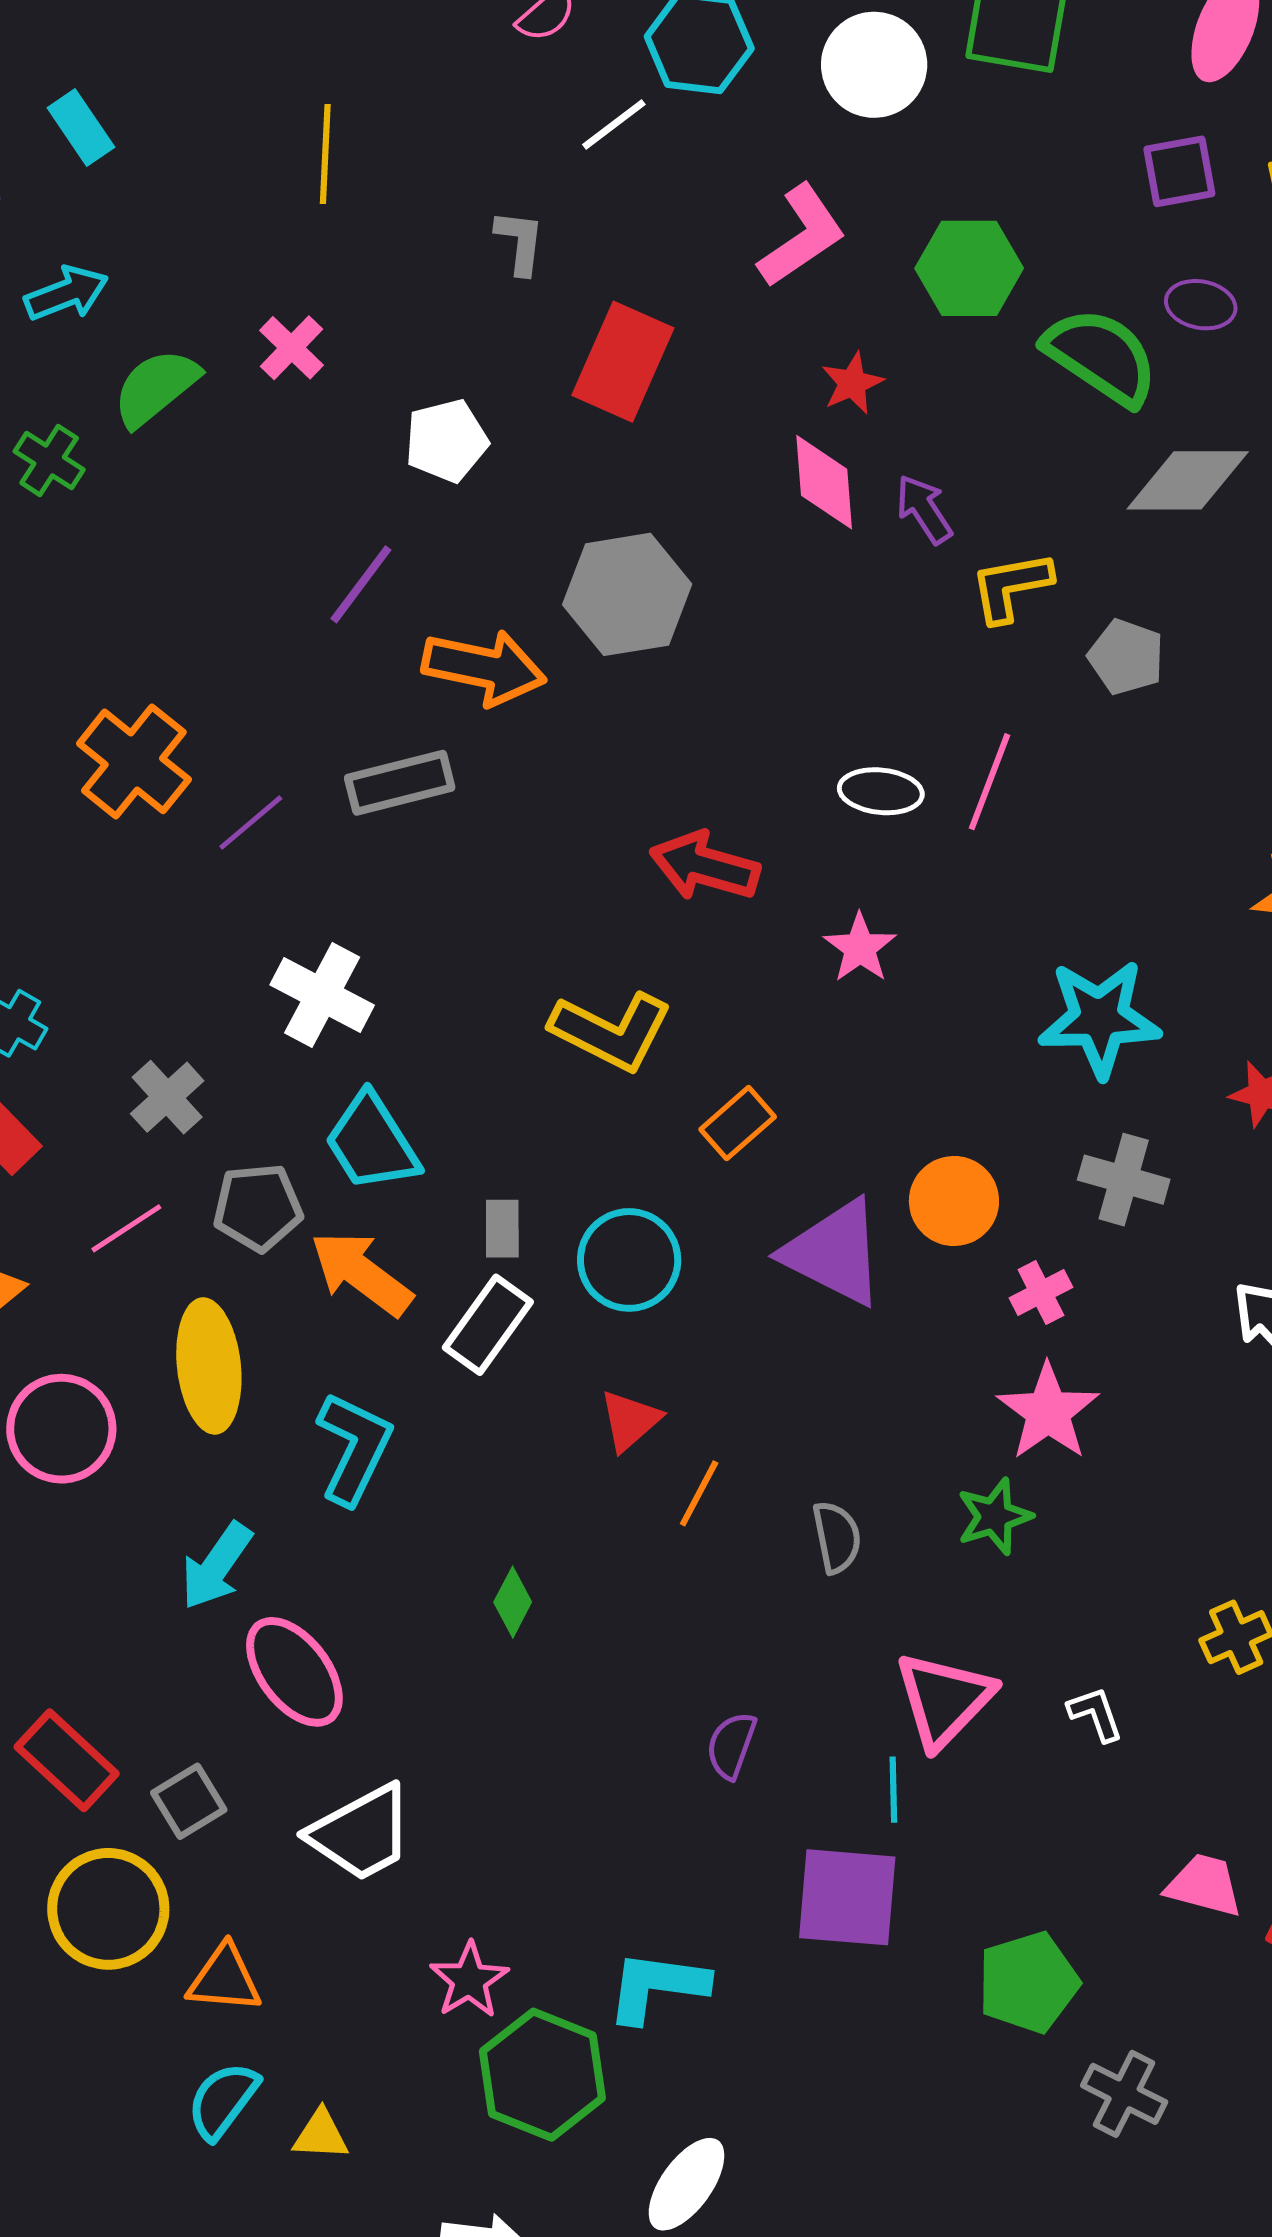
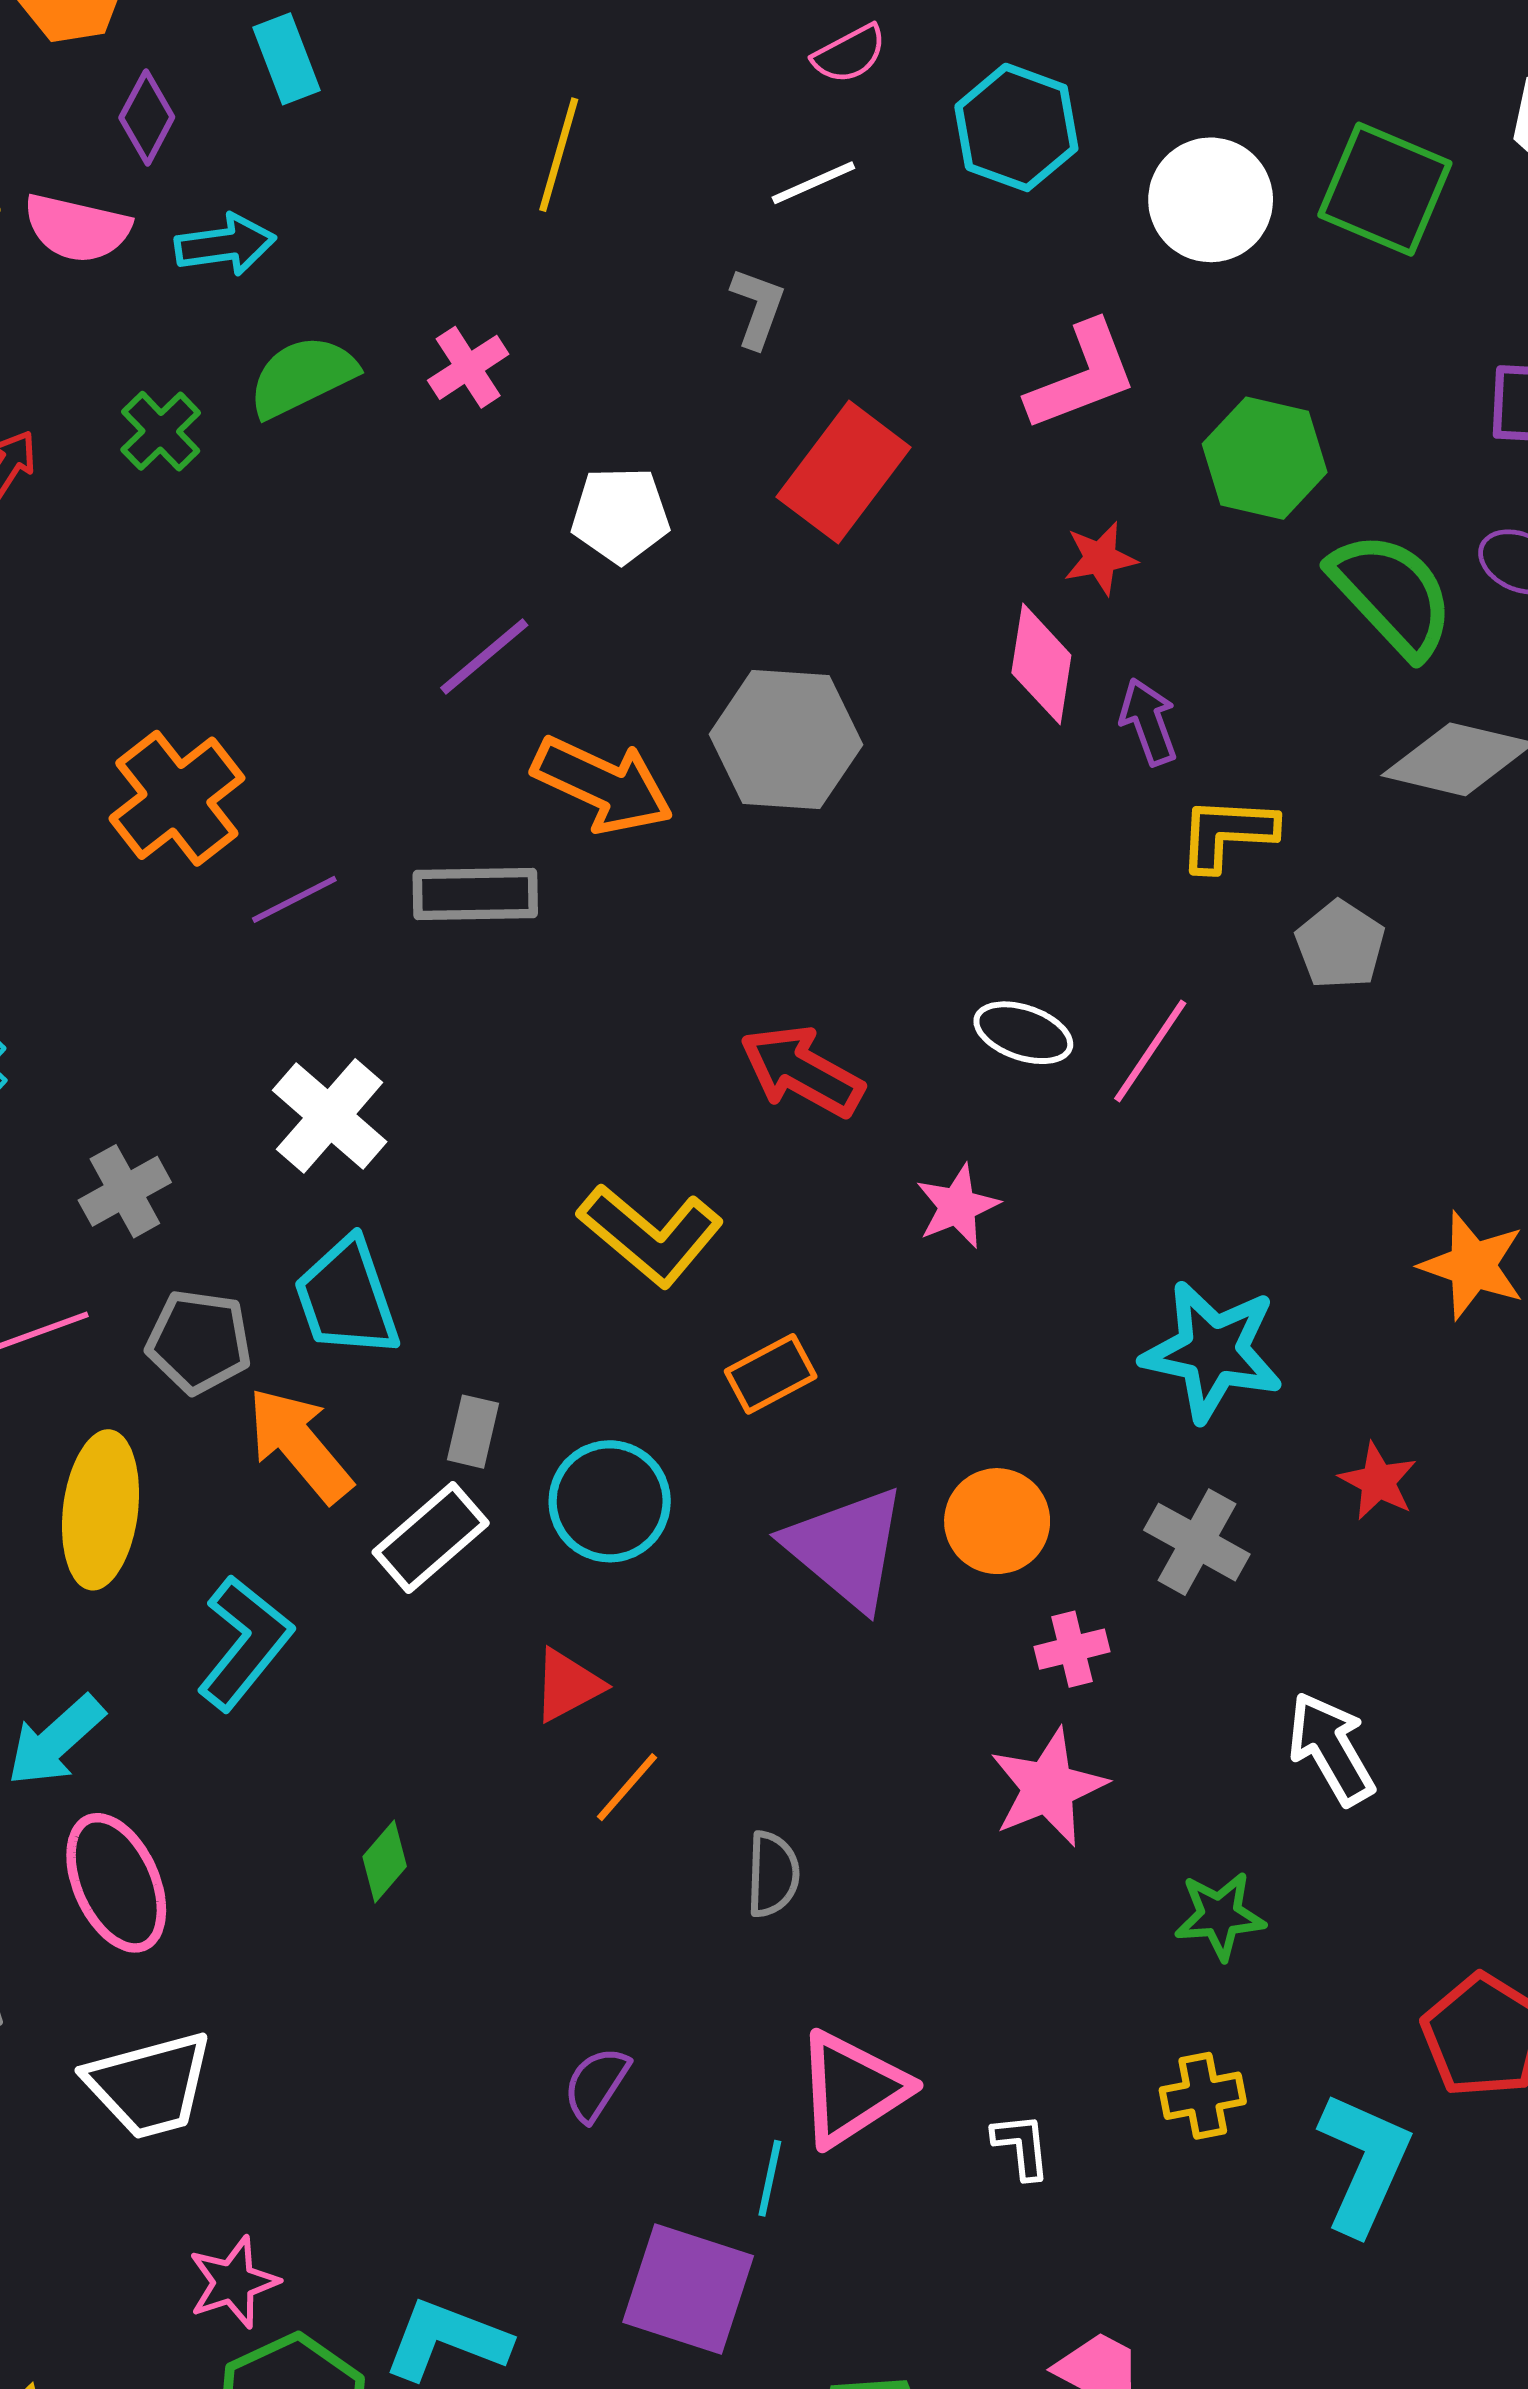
white line: (614, 124) -> (813, 183), moved
green star: (994, 1516) -> (1220, 1916), moved

